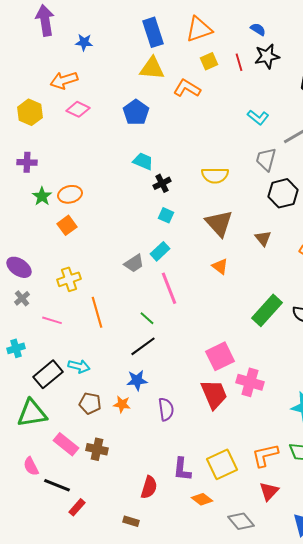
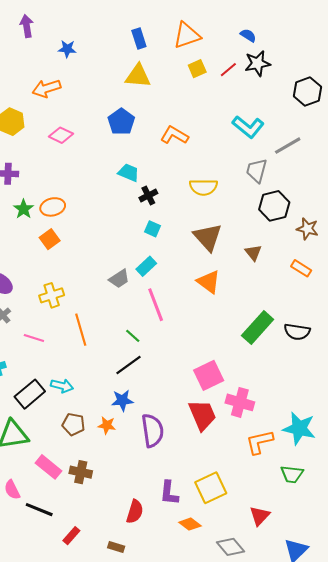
purple arrow: (45, 20) -> (27, 26), size x0.7
blue rectangle: (153, 32) -> (139, 38), size x0.7
red line: (239, 62) -> (228, 70), turned 66
orange L-shape: (187, 88) -> (174, 135), moved
pink diamond: (78, 109) -> (61, 135), moved
cyan L-shape: (258, 117) -> (248, 127), size x1.4
orange triangle: (220, 266) -> (209, 282), size x1.4
purple semicircle: (166, 409) -> (152, 431), size x1.4
orange L-shape: (265, 455) -> (260, 442), moved
red rectangle: (77, 507) -> (71, 536), moved

